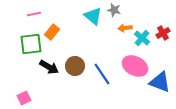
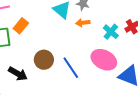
orange arrow: (125, 28) -> (83, 23), moved
black arrow: (49, 67) -> (18, 74), moved

